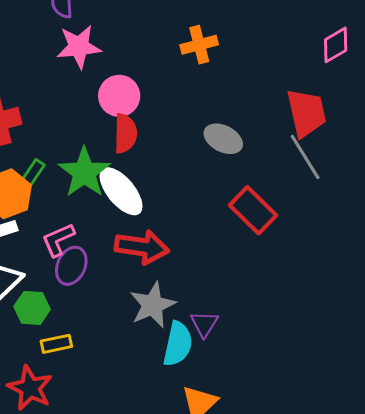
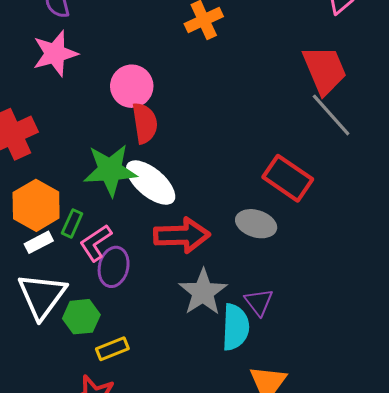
pink star: (79, 47) -> (55, 54), moved
gray ellipse: (223, 139) -> (256, 224), moved
green star: (84, 172) -> (110, 170), turned -30
green rectangle: (33, 173) -> (72, 223), moved

